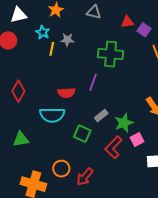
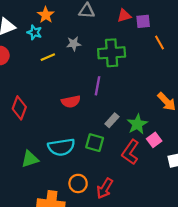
purple square: (144, 30) -> (143, 21), turned -32
cyan star: (43, 32) -> (34, 32), moved
gray star: (67, 40) -> (74, 44), moved
yellow line: (52, 49) -> (48, 57), turned 64
cyan semicircle: (52, 115) -> (61, 147), moved

